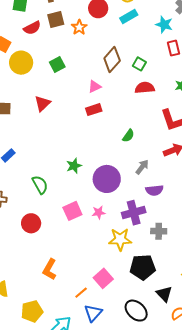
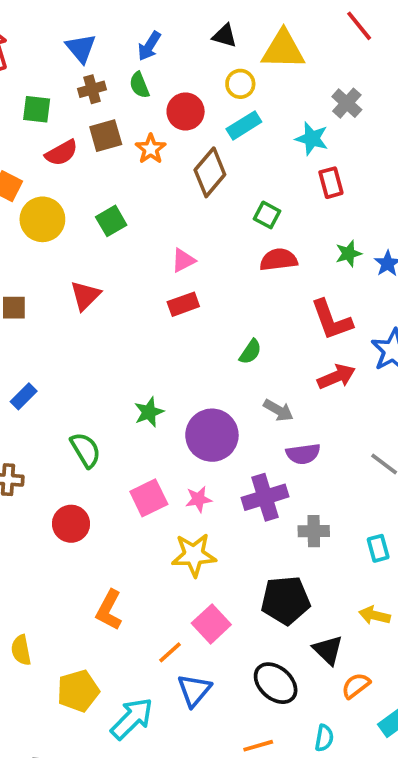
brown diamond: (112, 59) -> (210, 172), moved
gray arrow: (142, 167) -> (278, 410), turned 84
yellow star: (120, 239) -> (194, 555), moved

